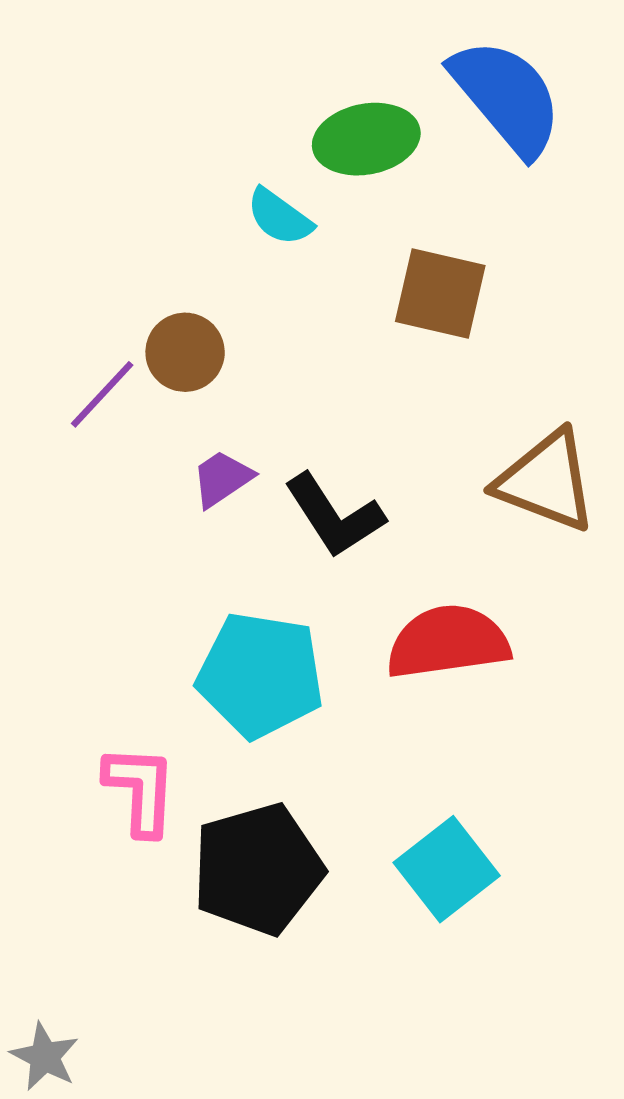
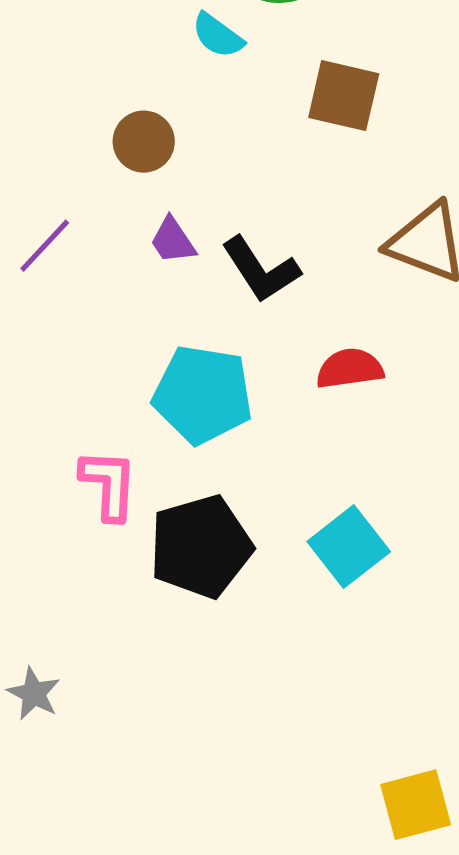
purple line: (102, 394) -> (45, 246), moved
purple trapezoid: (222, 479) -> (173, 241), turned -90
red semicircle: (448, 642) -> (350, 369), size x0.7

